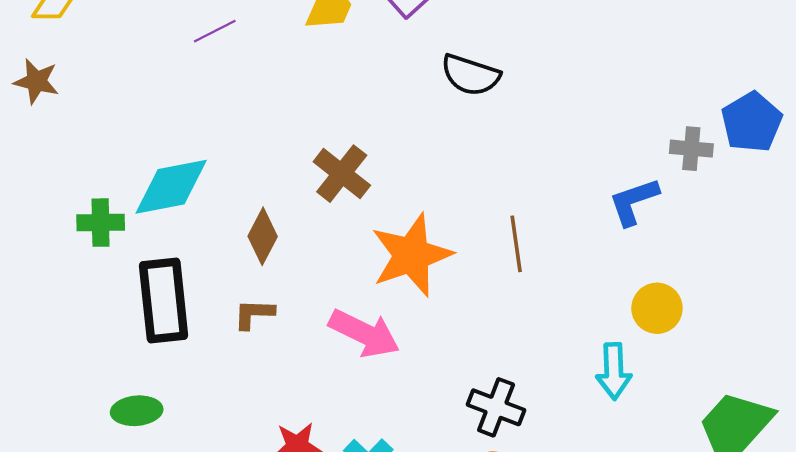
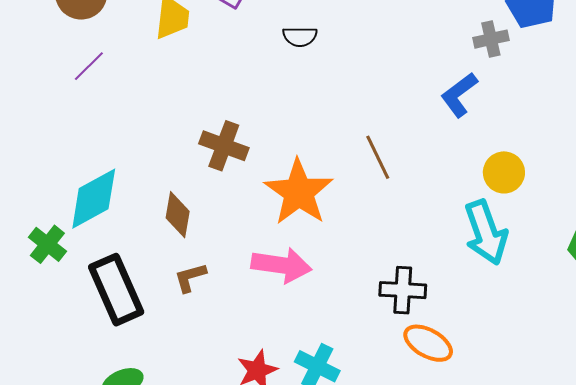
black semicircle: (470, 75) -> (300, 37), size x0.7
green cross: (101, 223) -> (47, 244), turned -33
cyan arrow: (614, 371) -> (486, 232), size x1.4

